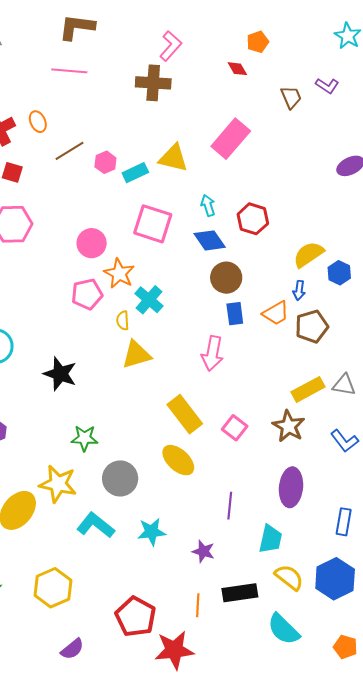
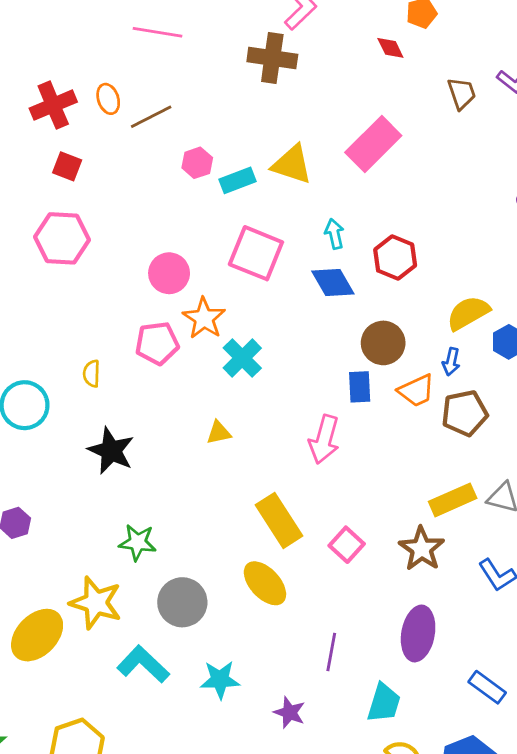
brown line: (70, 151) -> (151, 117), moved
brown circle: (226, 278) -> (383, 343), moved
yellow semicircle: (123, 321) -> (92, 374), moved
yellow triangle: (136, 355) -> (219, 433), size x0.6
blue rectangle: (344, 522) -> (487, 687), turned -68

